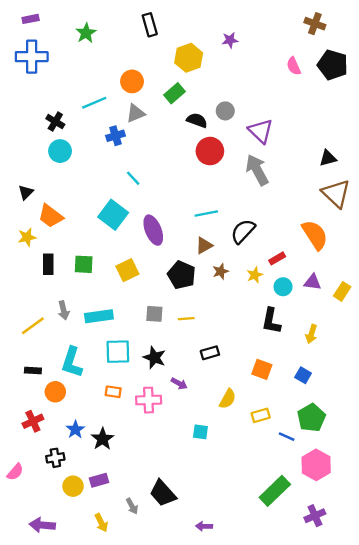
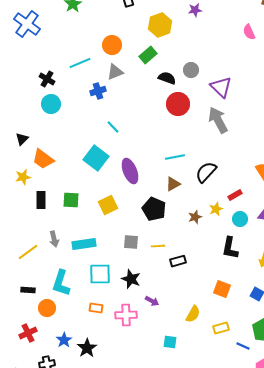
blue cross: (32, 57) -> (27, 24), turned 36
brown star: (221, 271) -> (195, 217), moved
black rectangle: (210, 353) -> (178, 261), moved

